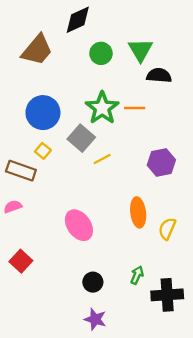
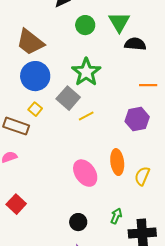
brown trapezoid: (37, 50) -> (30, 42), moved, turned 88
orange line: (135, 108) -> (148, 85), moved
pink ellipse: (79, 225) -> (85, 173), moved

